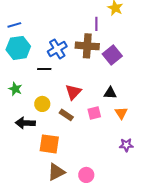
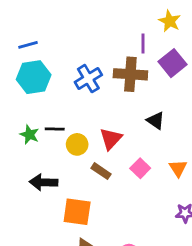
purple square: (112, 55) -> (172, 63), moved
black line: (44, 69) -> (55, 129), moved
black triangle: (110, 93) -> (156, 121), moved, turned 32
yellow circle: (42, 104) -> (77, 144), moved
pink square: (94, 113) -> (140, 168), turned -32

